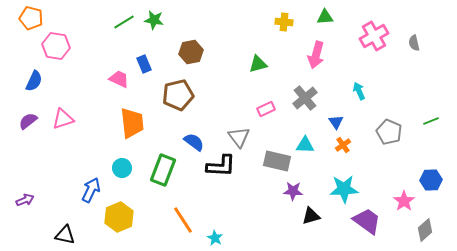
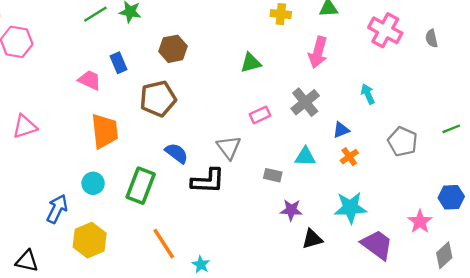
pink cross: (374, 36) -> (385, 30), turned -32
blue triangle: (336, 122) -> (341, 130), turned 42
gray rectangle: (277, 161) -> (273, 175), size x0.6

